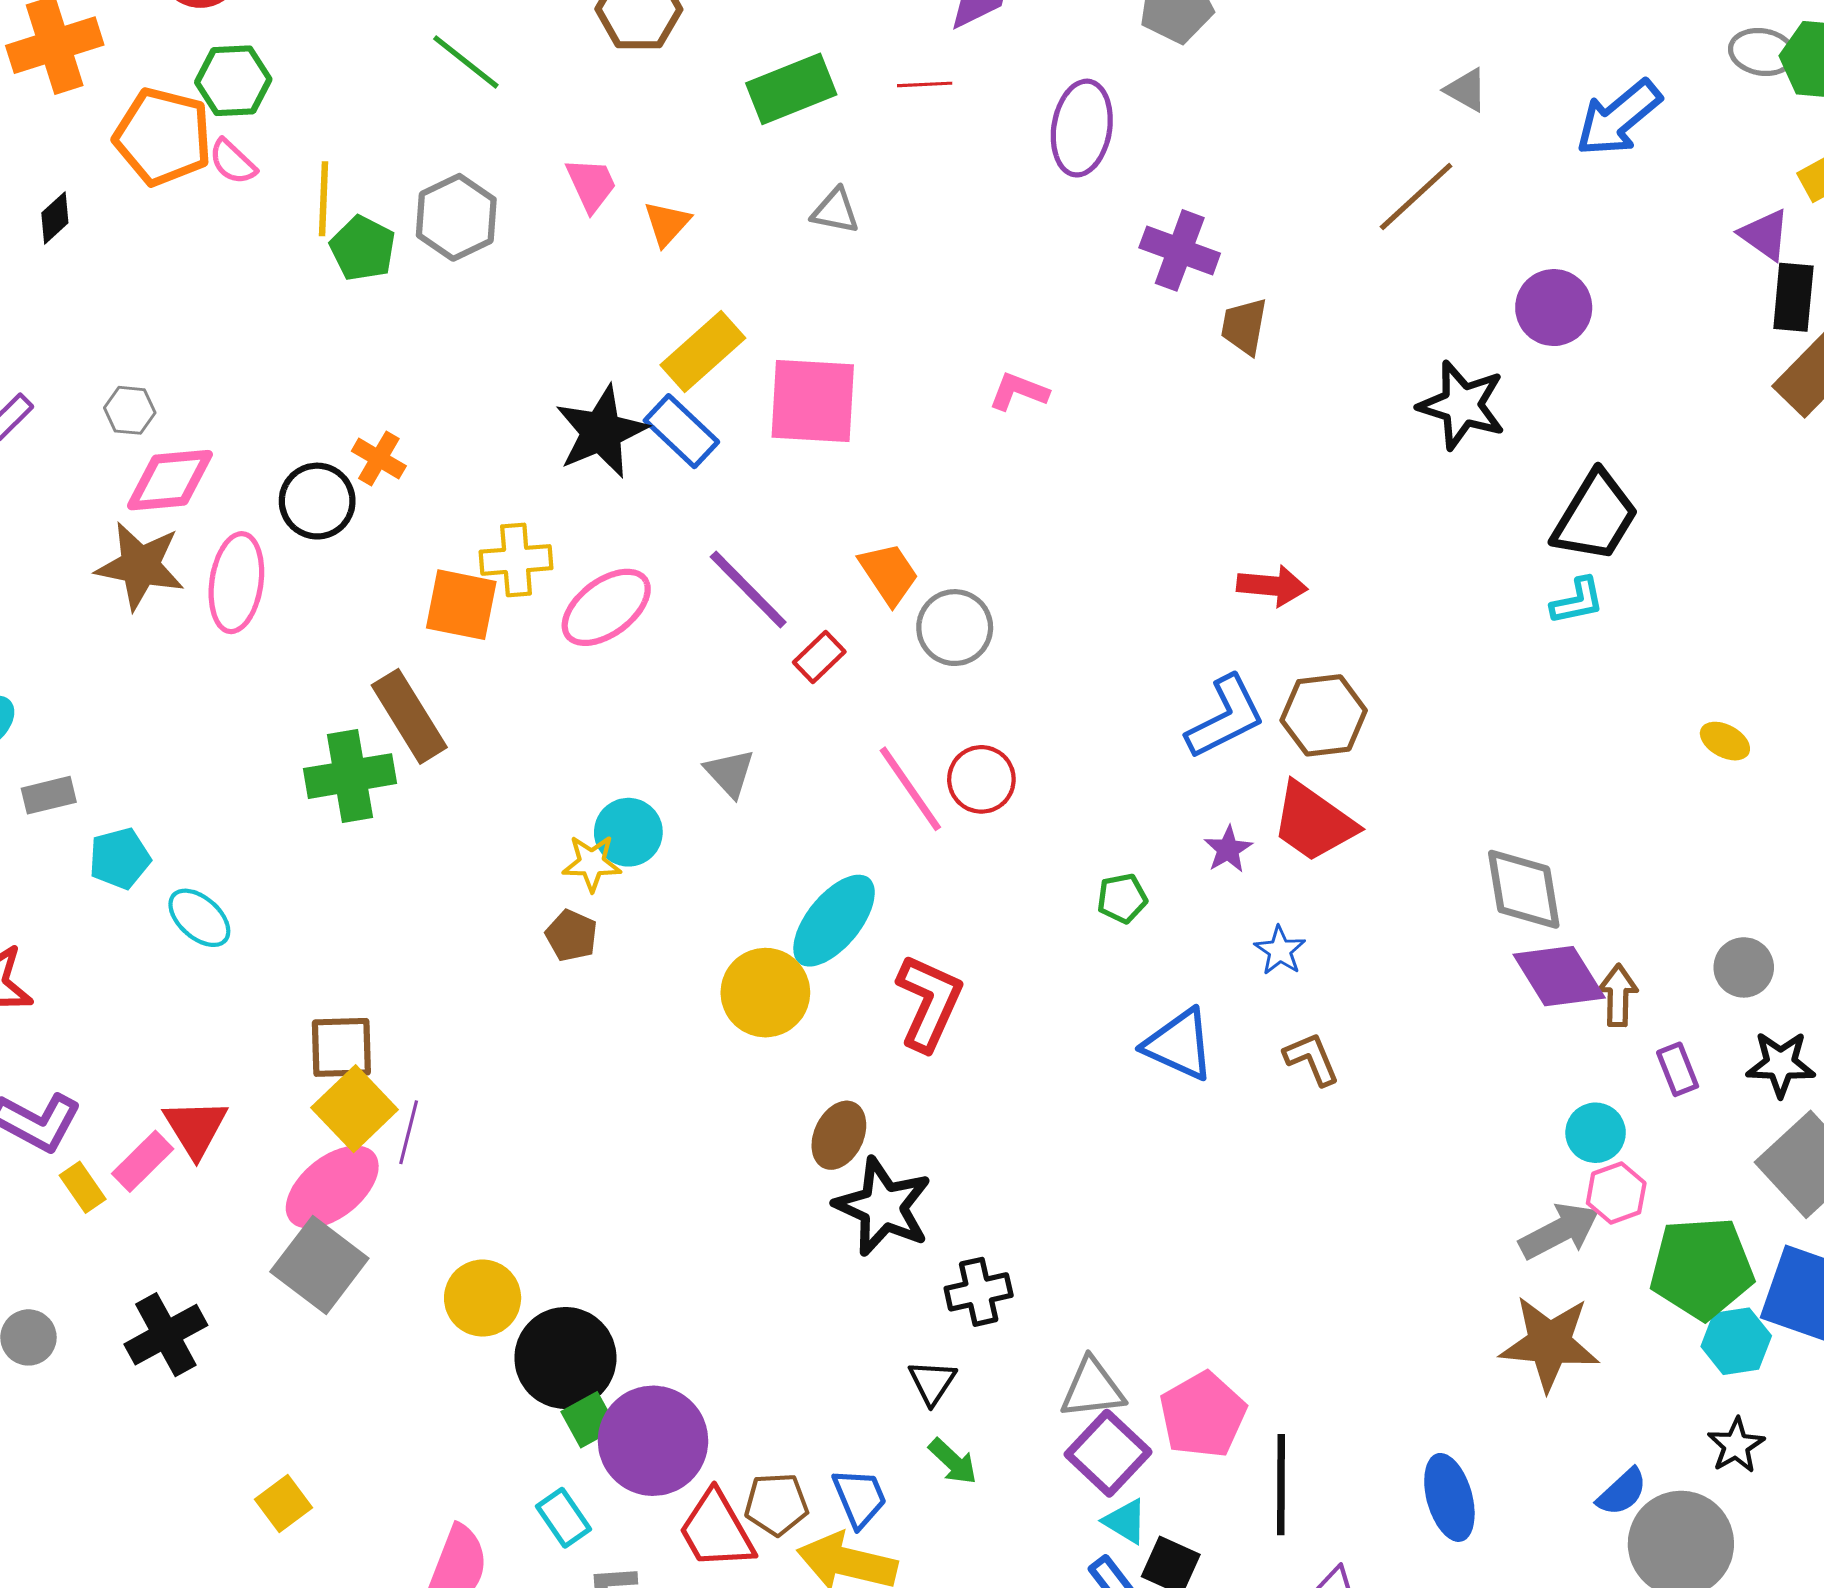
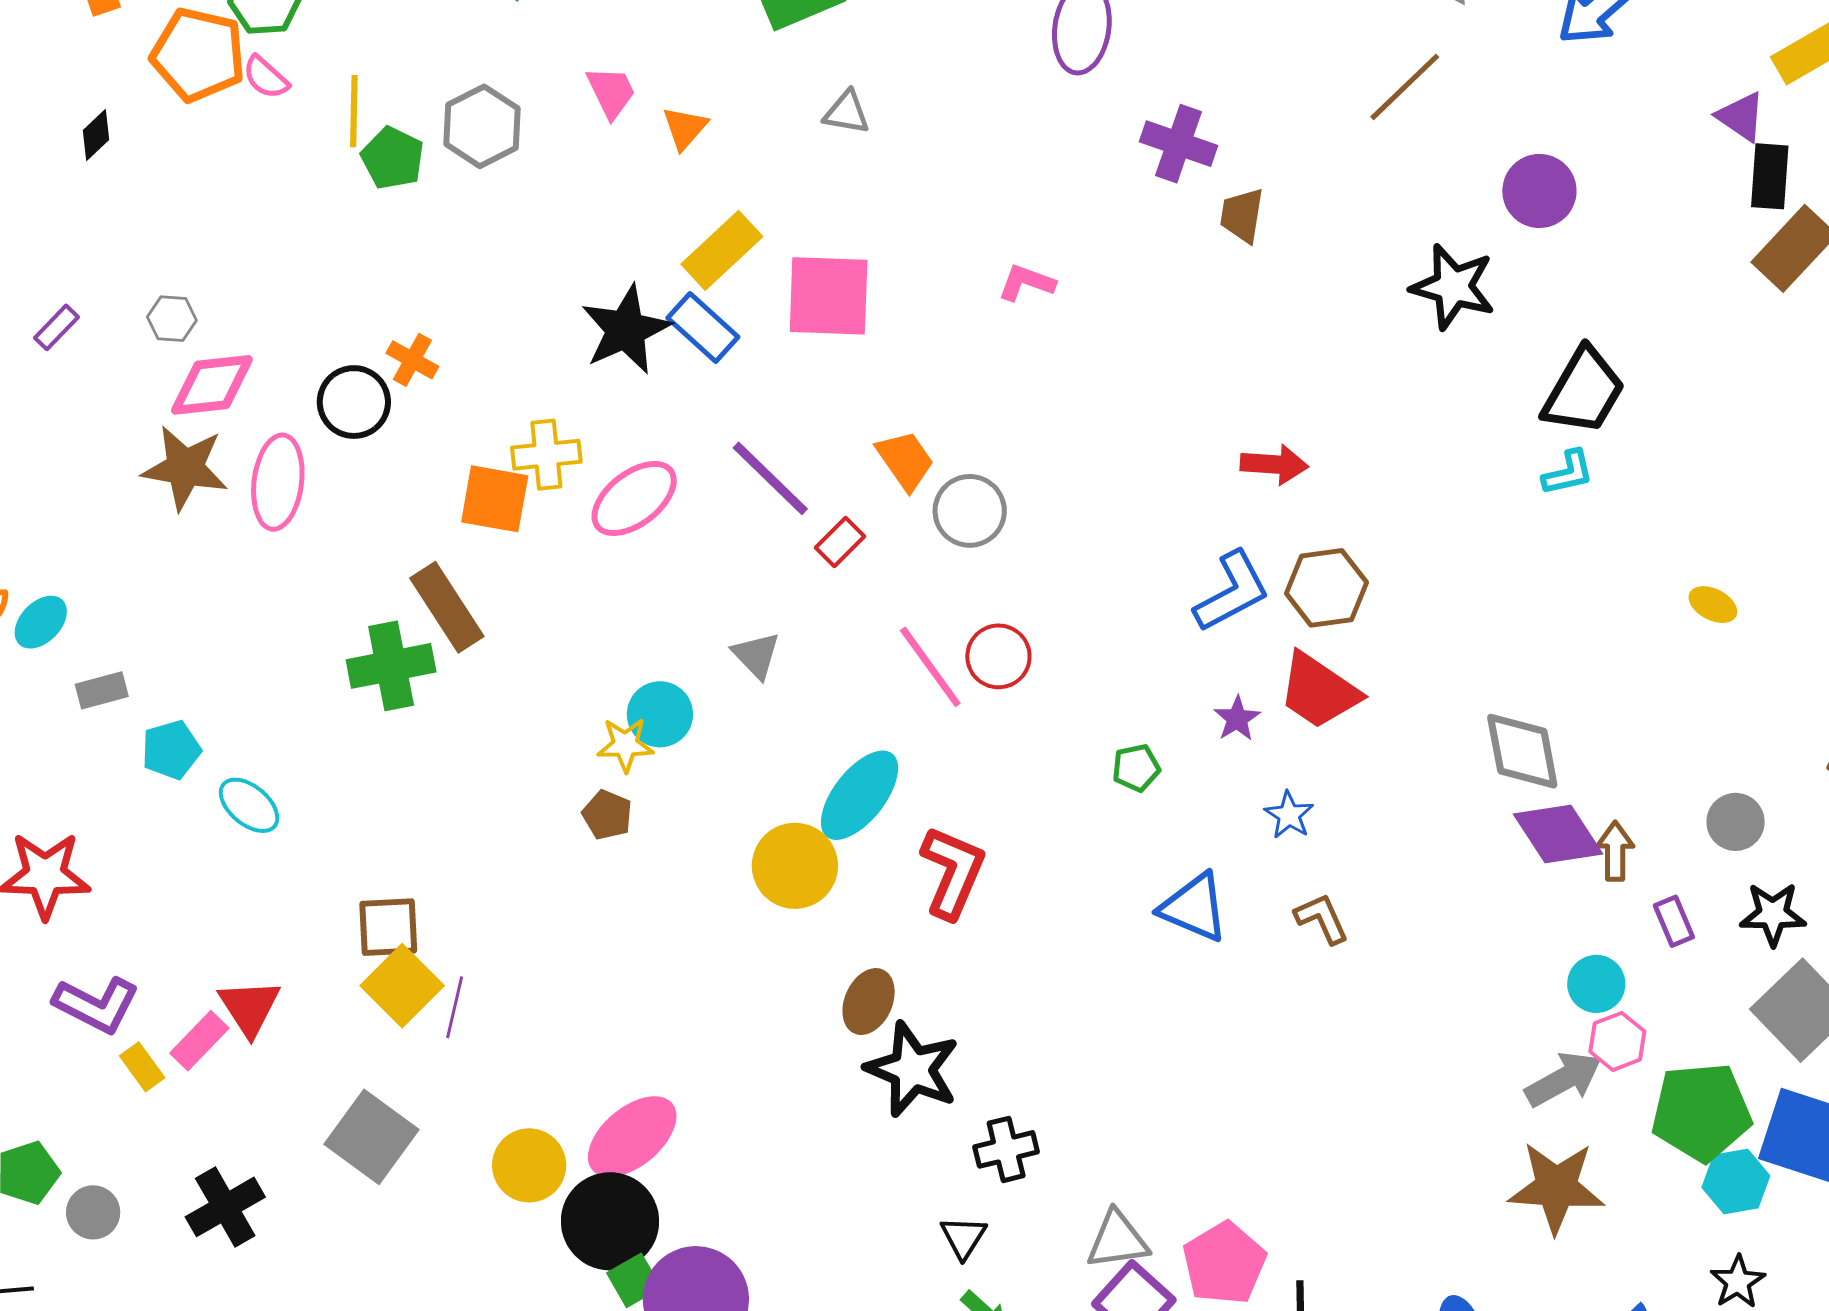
pink ellipse: (332, 1187) -> (632, 1137), moved

